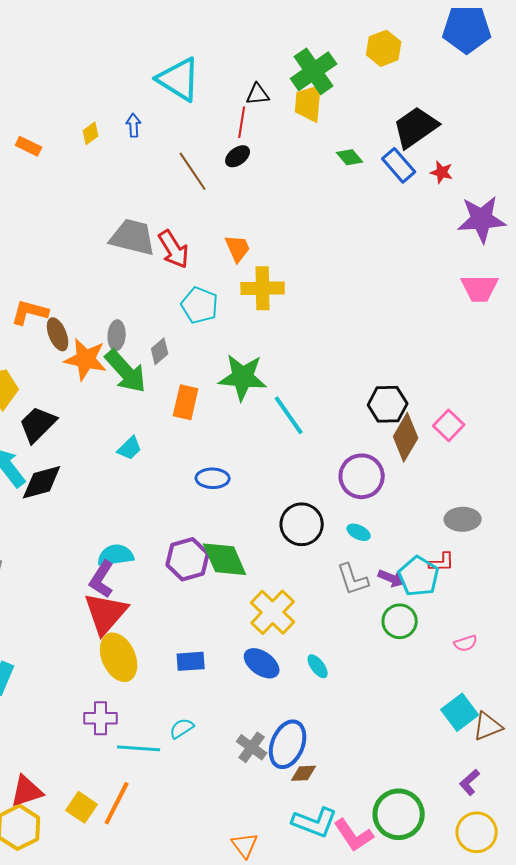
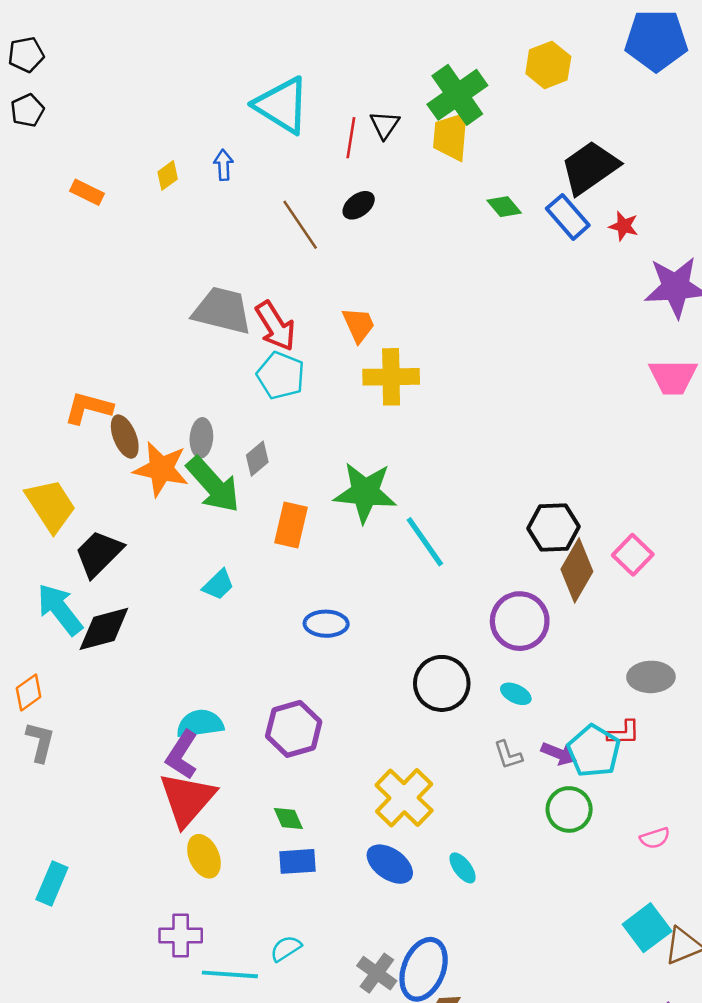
black triangle: (258, 94) -> (385, 125), turned -50
red line: (242, 122) -> (351, 138), moved
cyan pentagon: (200, 305) -> (281, 375), moved
green diamond: (225, 559) -> (288, 819), moved, size x0.5
gray L-shape: (353, 579) -> (508, 755), size x0.7
yellow ellipse: (119, 657) -> (204, 856), size x0.7

